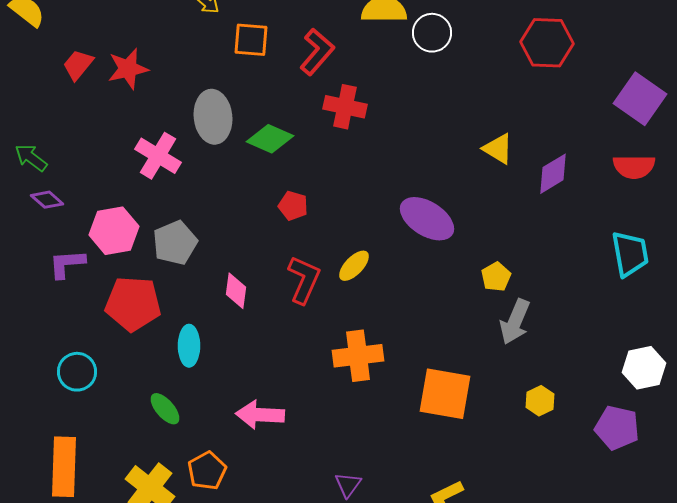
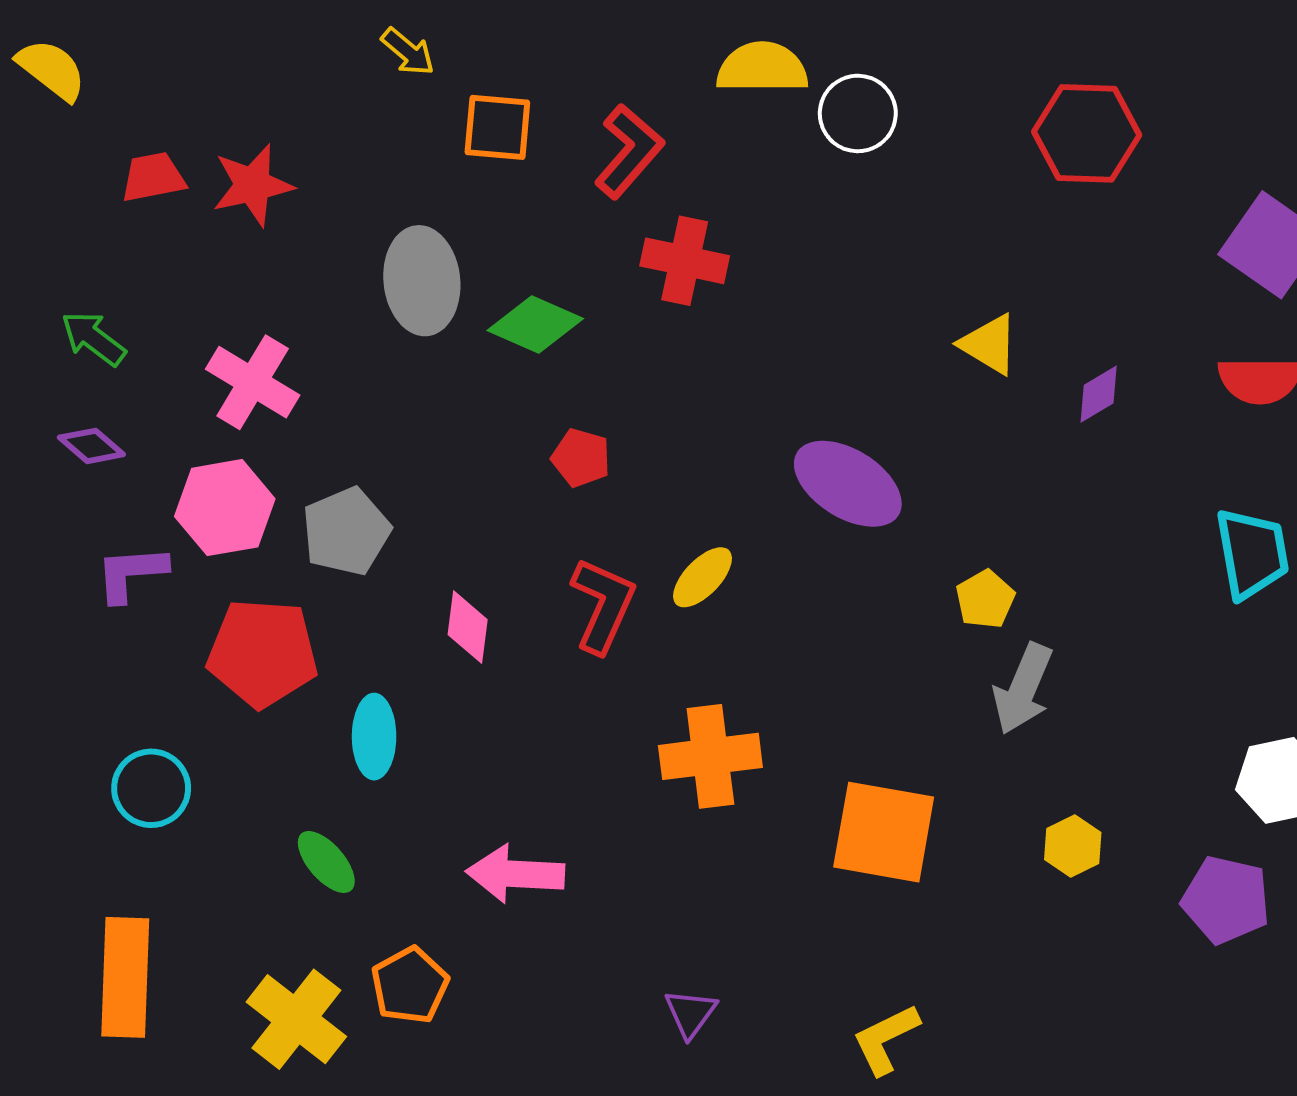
red trapezoid: (78, 65) -> (153, 177), turned 40
pink cross: (158, 156) -> (253, 382), moved
green arrow: (31, 158) -> (93, 338), moved
purple diamond: (553, 174) -> (1099, 394), size x0.7

